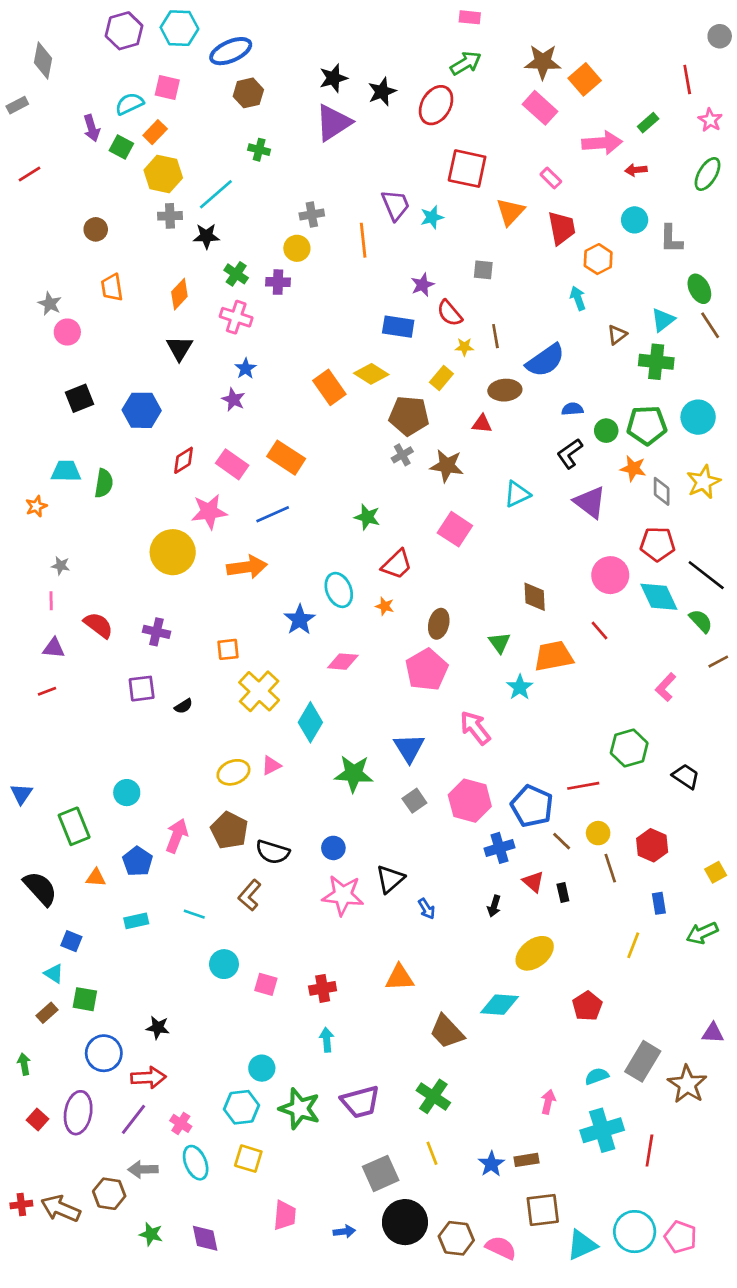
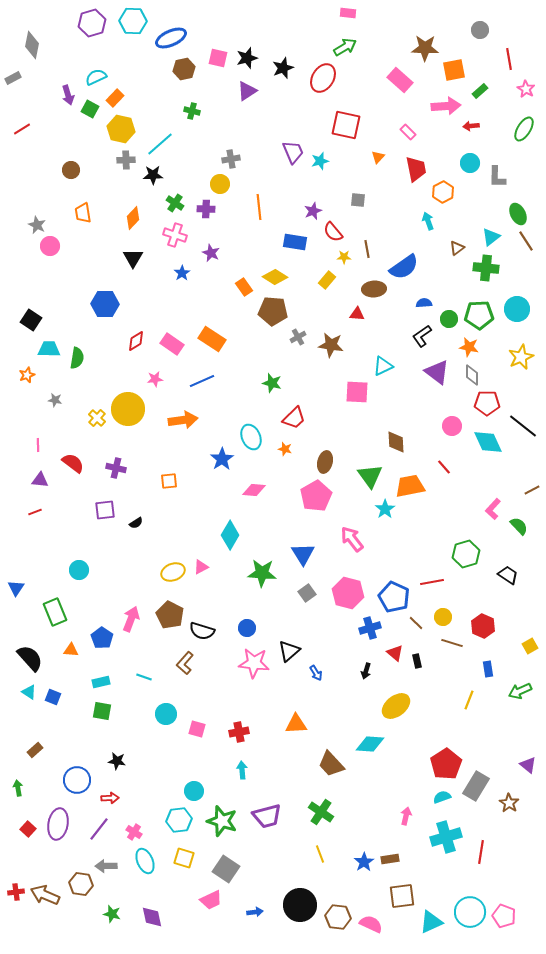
gray circle: (720, 36) -> (480, 30), moved
brown star: (543, 62) -> (425, 48), moved
orange square: (585, 79) -> (454, 70), moved, turned 30
pink square: (167, 88) -> (218, 58), moved
purple triangle: (333, 123) -> (247, 91), size x0.7
orange triangle: (510, 212) -> (378, 157), size x0.6
orange line: (363, 240) -> (259, 207), moved
orange rectangle: (329, 387) -> (244, 287), size x0.7
black square: (79, 398) -> (31, 320), moved, turned -35
purple star: (233, 400) -> (211, 253), moved
brown pentagon: (409, 416) -> (273, 311), moved
gray diamond: (662, 491) -> (472, 375), moved
pink star: (209, 512) -> (155, 379), size x0.6
pink square: (455, 529) -> (357, 392), moved, turned -30
gray star: (61, 566) -> (55, 400), moved
pink circle: (610, 575) -> (452, 426), size x0.7
green semicircle: (701, 621) -> (519, 526), moved
green triangle: (500, 643) -> (370, 476), size x1.5
yellow cross: (259, 691) -> (97, 418), moved, size x0.6
cyan circle: (127, 793) -> (79, 570), moved
brown line: (610, 868) -> (452, 643), turned -55
cyan triangle: (54, 974) -> (29, 692), moved
green square: (85, 999) -> (102, 711), moved
red pentagon: (587, 1006) -> (446, 764), moved, size x1.4
purple triangle: (713, 1033) -> (528, 765), turned 36
red arrow: (148, 1078) -> (110, 798), size x0.7
brown star: (687, 1084) -> (509, 803), size x0.7
gray square: (381, 1173) -> (226, 869), moved, turned -32
pink trapezoid: (285, 1215) -> (211, 900), turned 60

